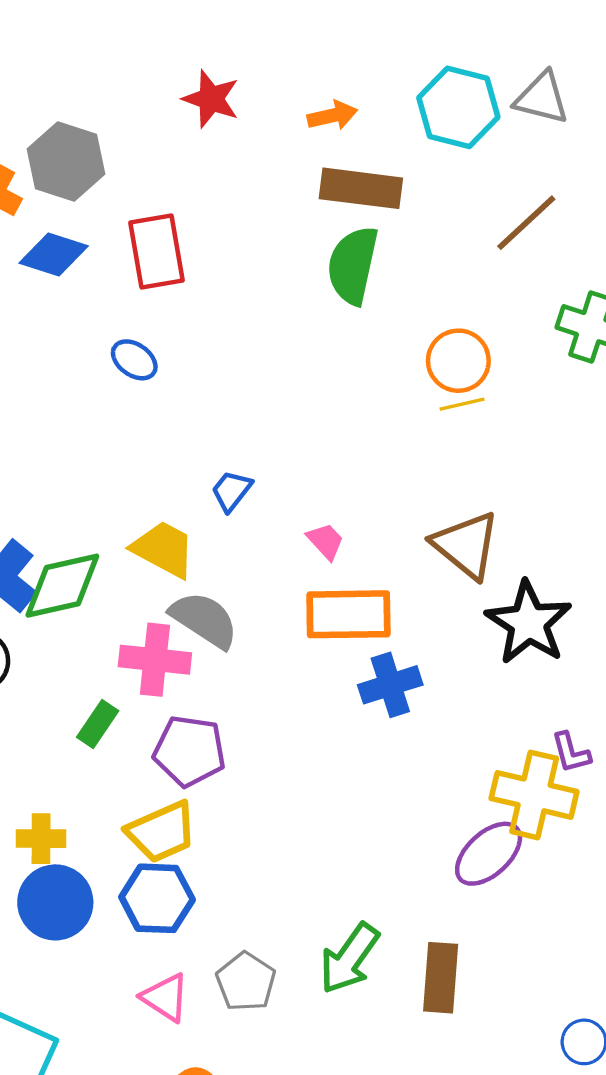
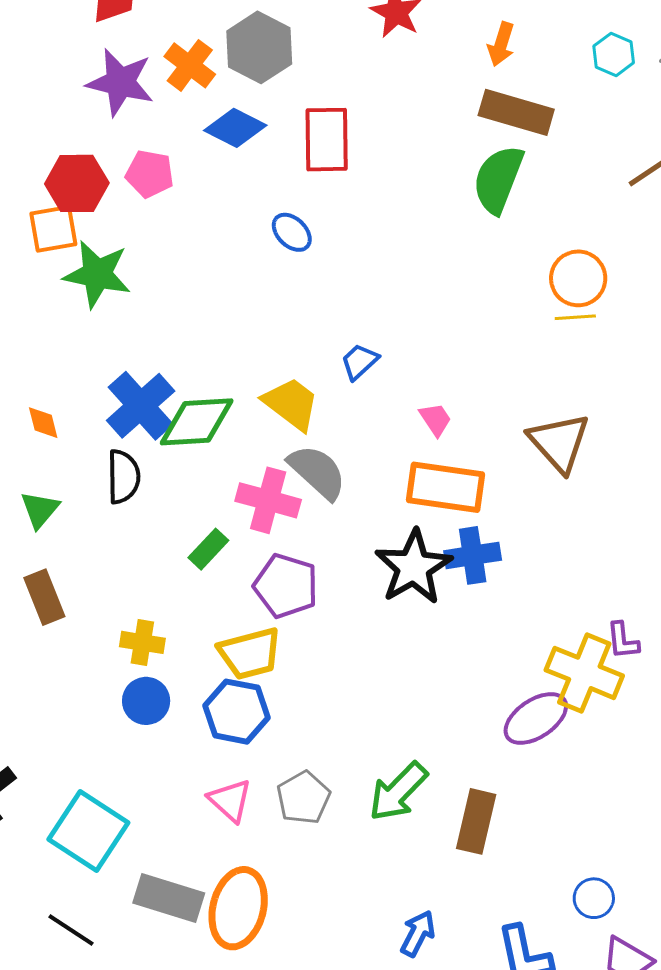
cyan hexagon: (458, 107) -> (614, 54), size x0.6
orange arrow: (332, 116) -> (501, 44), turned 111
black star: (529, 623) -> (414, 567), moved
blue circle: (55, 902) -> (146, 701), size x0.7

